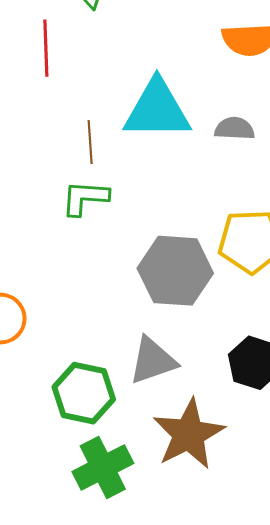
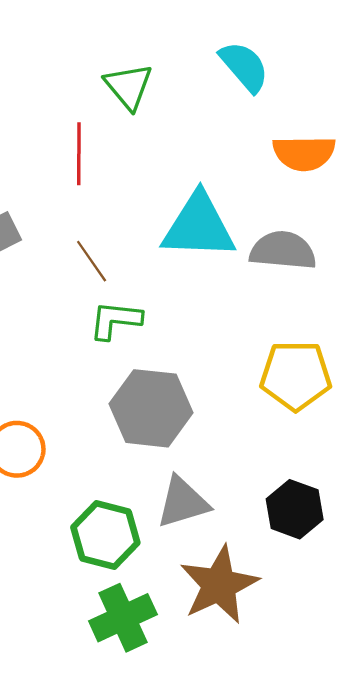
gray semicircle: (235, 129) -> (283, 251), size x1.5
brown line: (90, 142) -> (92, 261), moved, turned -33
gray hexagon: (175, 271) -> (151, 408), moved

